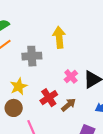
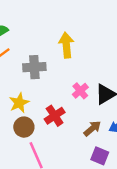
brown arrow: (69, 105) -> (92, 128), moved
brown circle: (14, 108) -> (24, 127), moved

